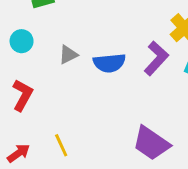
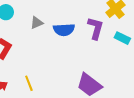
purple L-shape: (156, 58) -> (95, 28), turned -30

